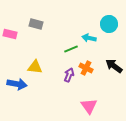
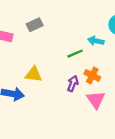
gray rectangle: (36, 24) -> (35, 25), turned -40
pink triangle: (89, 106) -> (96, 100), moved

